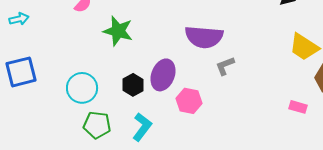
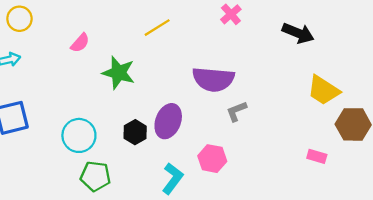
pink hexagon: (189, 101) -> (212, 159), moved
cyan L-shape: (142, 127) -> (173, 178), moved

